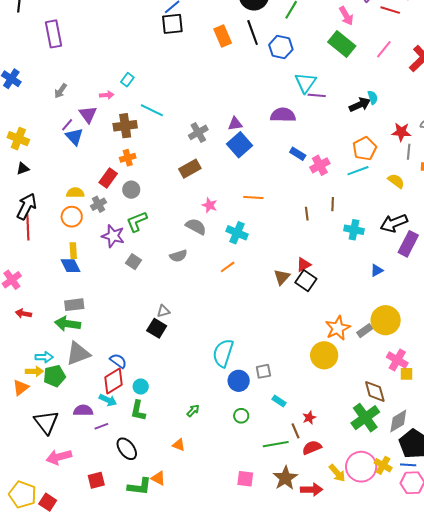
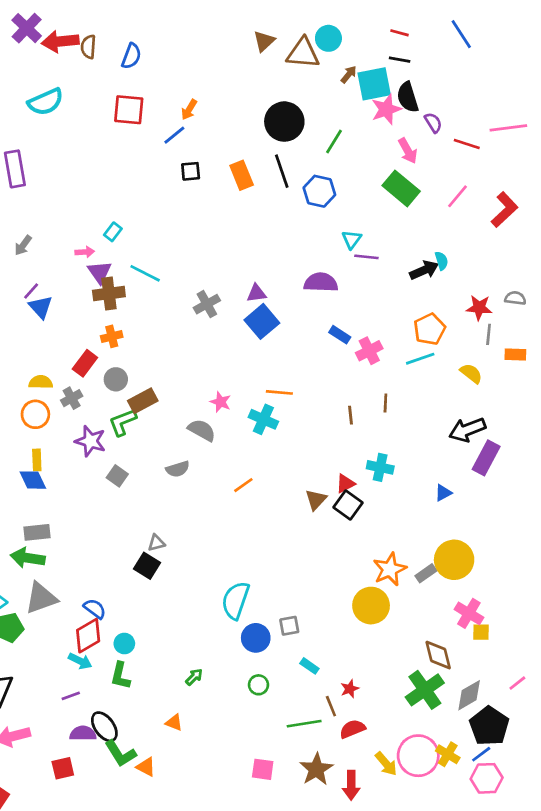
black square: (172, 24) -> (191, 171), moved, size x0.7
cyan triangle: (305, 83) -> (352, 239), size x0.7
purple triangle: (88, 114) -> (100, 272), moved
brown rectangle: (190, 169) -> (143, 401), moved
cyan cross: (354, 230) -> (380, 467), moved
cyan cross: (237, 233) -> (263, 419), moved
purple semicircle: (83, 411) -> (83, 733), moved
blue line: (408, 465) -> (481, 754), turned -42
green L-shape: (139, 487) -> (120, 753), moved, turned 50
red arrow: (312, 490) -> (351, 785), turned 90

